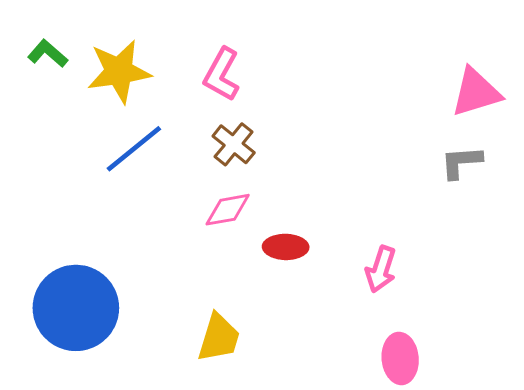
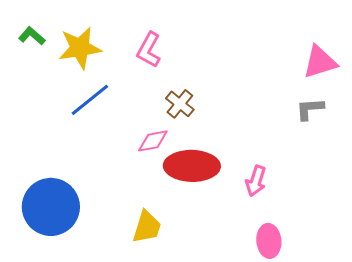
brown cross: (234, 144) -> (180, 104), moved
red ellipse: (286, 247) -> (192, 166), size x1.8

